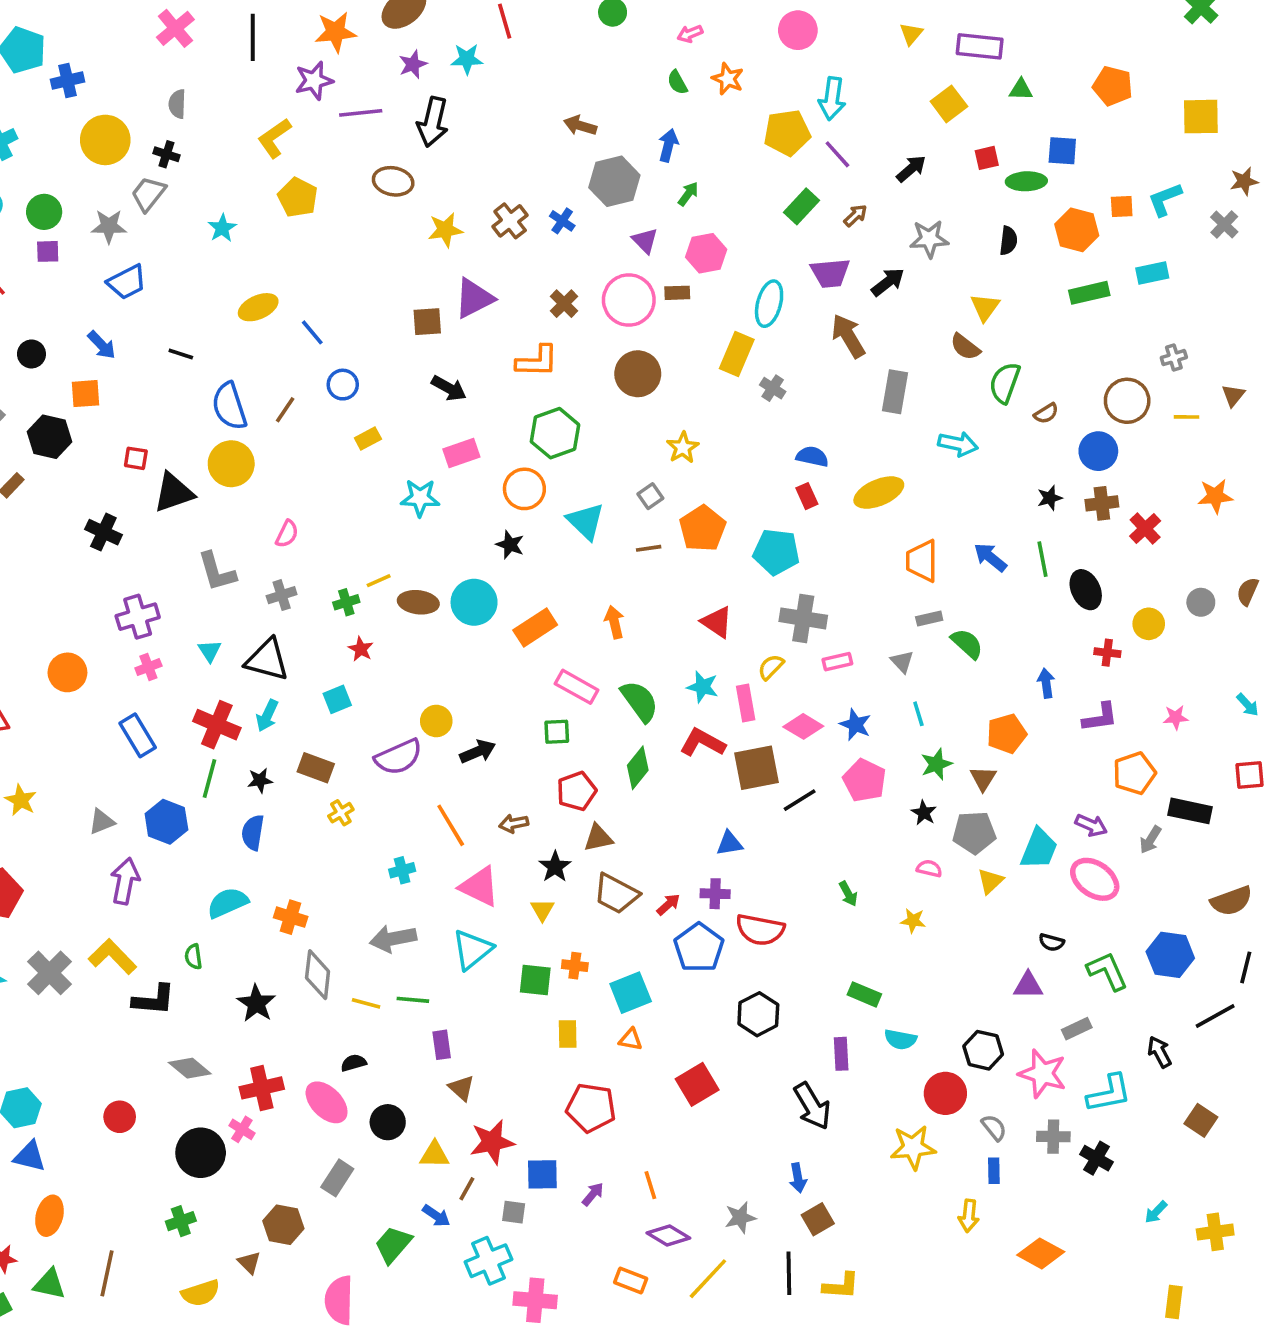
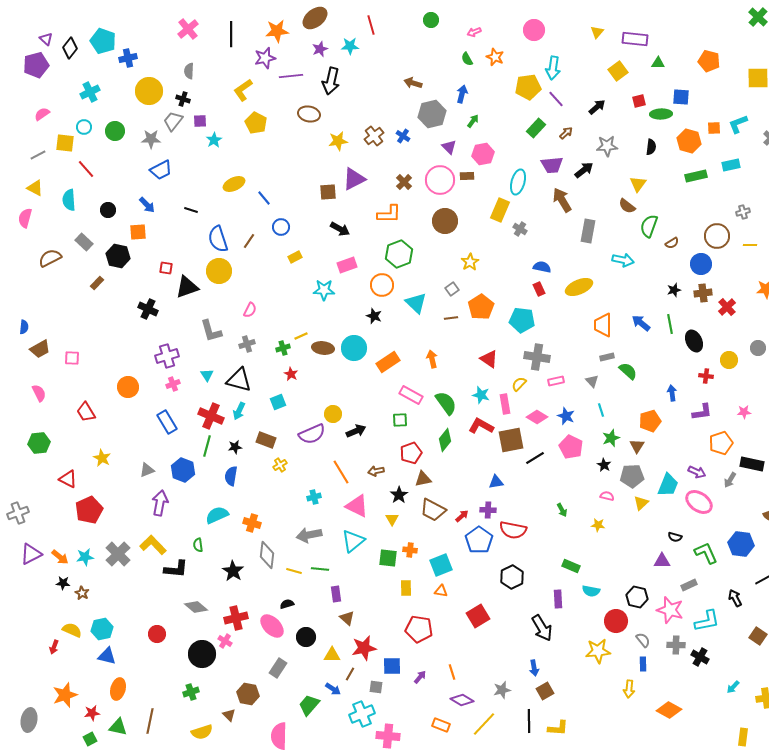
purple square: (48, 251) -> (200, 121), moved

